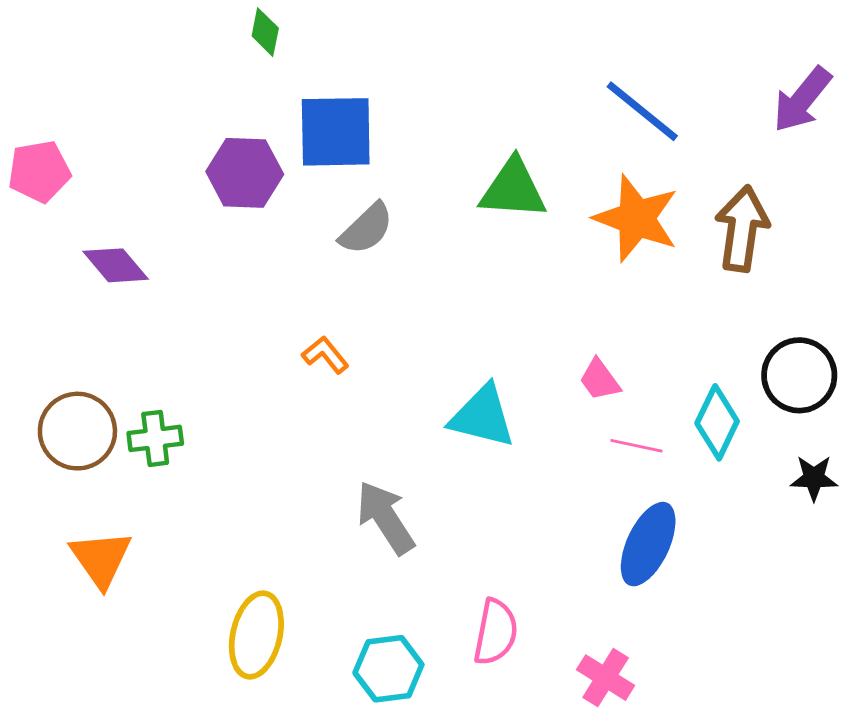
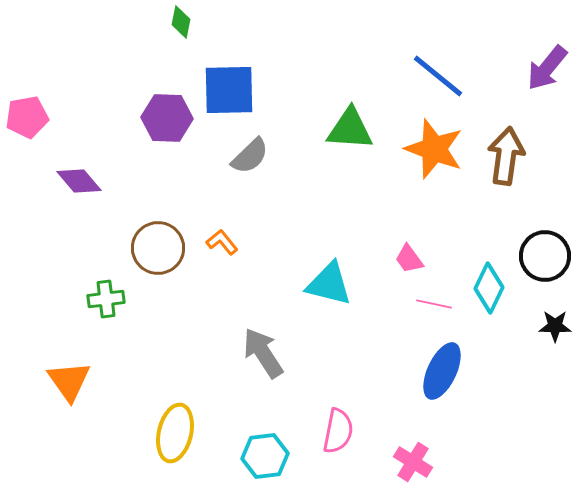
brown circle: (77, 431) -> (158, 248), moved

